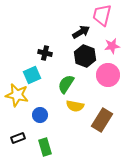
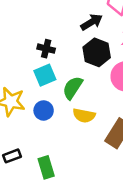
cyan square: (32, 75) -> (45, 75), moved
blue circle: (40, 115) -> (44, 110), moved

